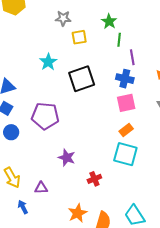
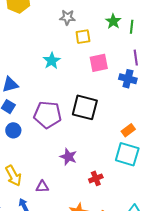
green line: (119, 40) -> (132, 27), moved
black square: (82, 79) -> (85, 107), moved, turned 32
pink square: (126, 103) -> (99, 63), moved

